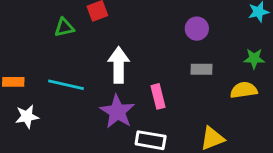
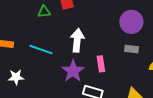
purple circle: (197, 29) -> (131, 22), size x1.5
white star: (27, 117) -> (16, 77), moved

